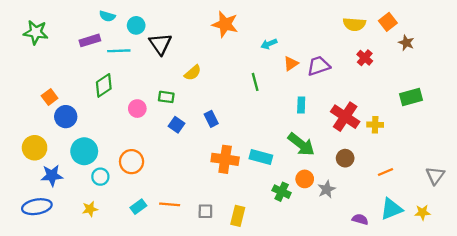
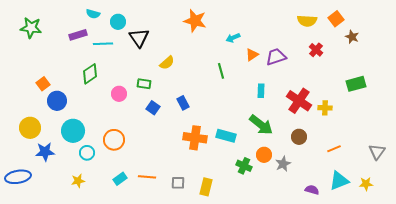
blue ellipse: (37, 207) -> (18, 177), moved

